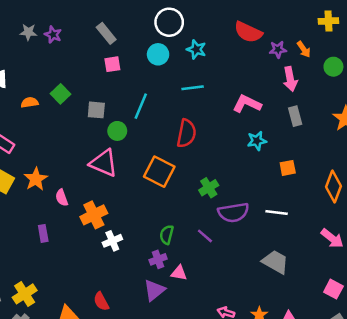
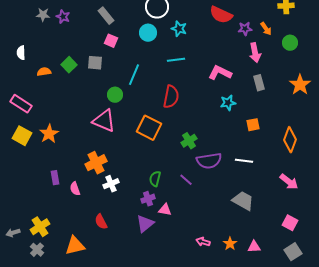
pink square: (112, 64) -> (111, 41), turned 32
gray square: (96, 110) -> (95, 63), moved
pink semicircle: (62, 198) -> (75, 189), moved
red semicircle: (101, 301) -> (101, 222), moved

